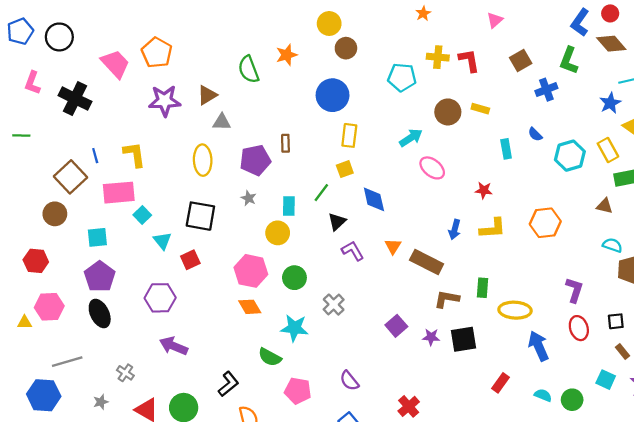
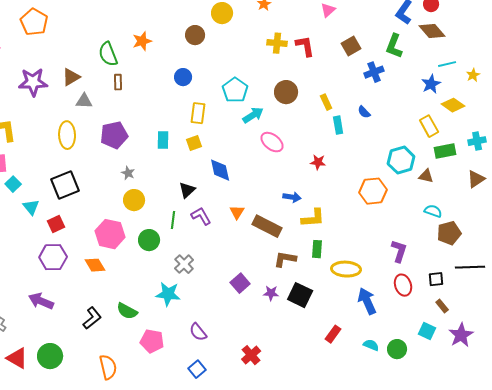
yellow circle: (329, 24) -> (222, 13), moved
orange pentagon: (157, 53) -> (34, 22), moved
cyan pentagon: (402, 77) -> (235, 90), moved, turned 30
blue circle: (333, 95) -> (183, 77), size x0.6
yellow rectangle: (480, 109) -> (326, 102), moved, turned 49
brown rectangle: (285, 143) -> (118, 82), moved
cyan hexagon: (570, 156) -> (401, 160), moved
green line: (321, 193) -> (173, 220), moved, turned -30
gray star: (249, 198) -> (128, 173), moved
cyan rectangle: (289, 206) -> (163, 140), moved
black square: (200, 216) -> (65, 185), turned -32
yellow L-shape: (493, 228) -> (313, 218), moved
blue arrow: (455, 230) -> (292, 197), turned -96
purple hexagon: (160, 298) -> (53, 257), moved
orange diamond: (250, 307) -> (95, 265), moved
cyan star: (294, 328) -> (168, 294), moved
black square: (464, 339) -> (300, 295), turned 35
black L-shape: (228, 384) -> (92, 318), moved

